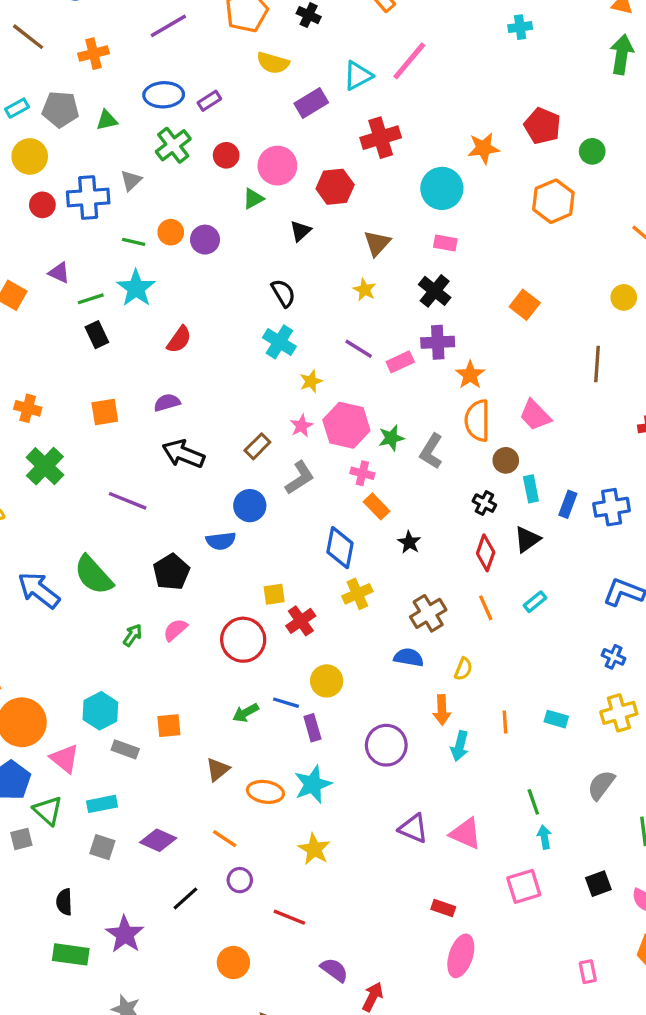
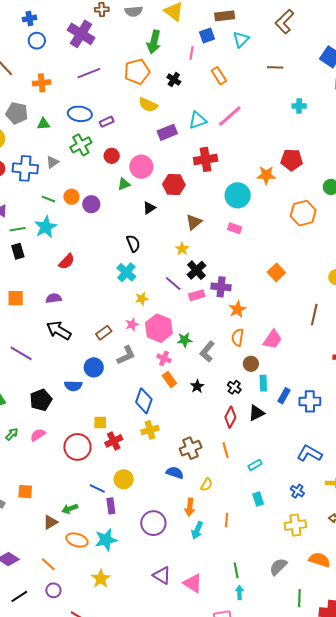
red pentagon: (542, 126) -> (292, 160), moved, turned -30
black cross: (435, 291) -> (196, 270), moved
pink trapezoid: (535, 415) -> (273, 339), turned -110
orange semicircle: (477, 421) -> (238, 337), size x0.7
black star: (409, 542) -> (197, 386), moved
cyan rectangle: (535, 602) -> (255, 465), moved
green arrow: (246, 713) -> (70, 509), moved
cyan rectangle: (556, 719) -> (258, 499), moved, turned 48

